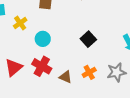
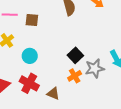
orange cross: (89, 72) -> (75, 76), moved
gray star: (116, 72) -> (95, 68), moved

